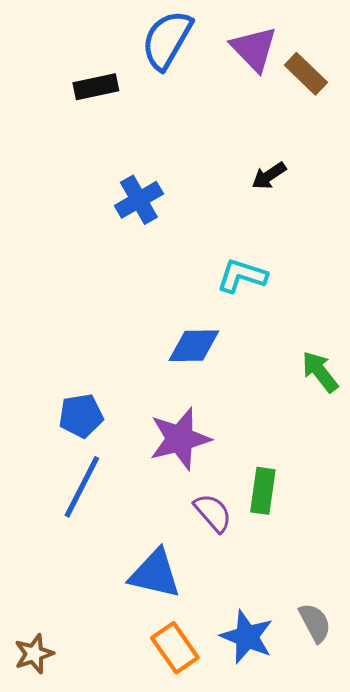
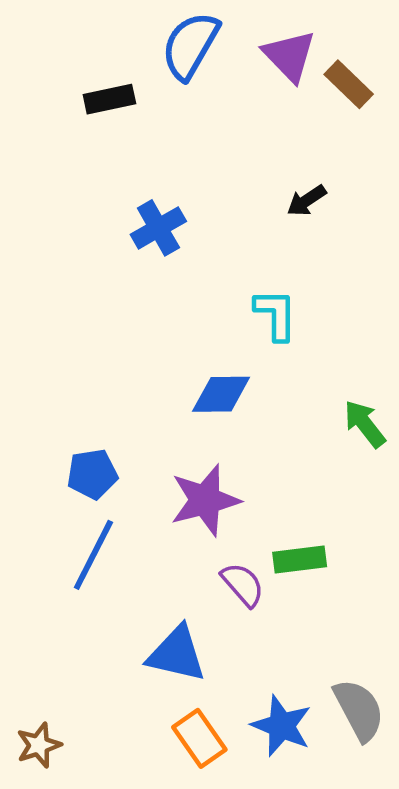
cyan L-shape: (242, 276) -> (276, 314), turned 72
green rectangle: (263, 491) -> (300, 559), turned 75
gray semicircle: (315, 623) -> (359, 710), size x1.4

